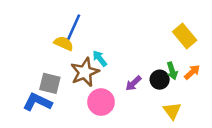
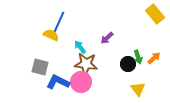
yellow rectangle: (185, 36) -> (155, 14), moved
brown star: (85, 72) -> (86, 64), moved, turned 30
purple arrow: (133, 83) -> (107, 38), moved
blue L-shape: (37, 102) -> (58, 82), moved

